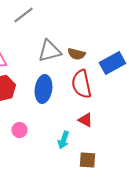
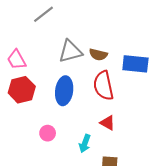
blue rectangle: (112, 63) -> (135, 64), turned 35
pink circle: (19, 130) -> (48, 133), moved

